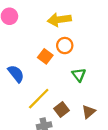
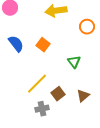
orange circle: (65, 46) -> (87, 27), moved
blue semicircle: (16, 74) -> (16, 44), moved

